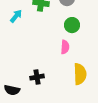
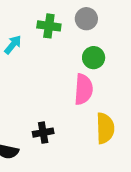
pink semicircle: (65, 47) -> (83, 89), size x1.5

